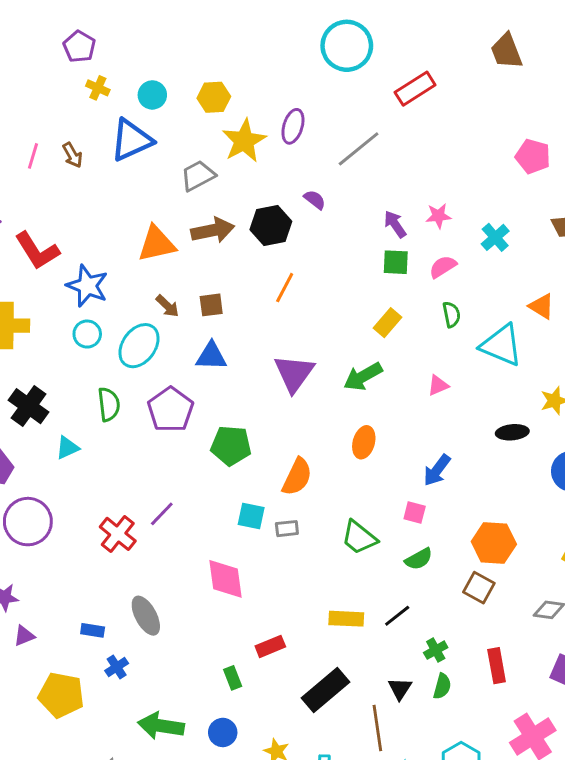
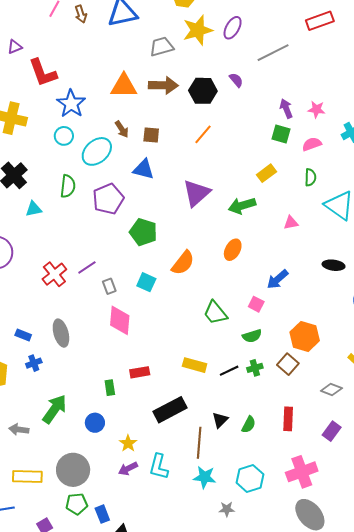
gray rectangle: (287, 529) -> (109, 286), moved, turned 63
green cross: (436, 650) -> (255, 368), moved
green arrow: (161, 726) -> (55, 409), turned 104

